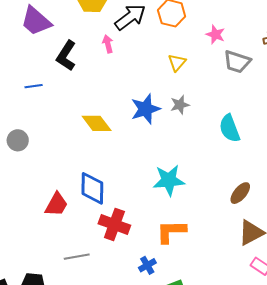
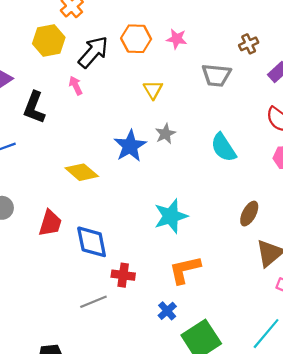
pink star: (215, 35) -> (177, 39), moved
red trapezoid: (56, 204) -> (50, 223), moved
red cross: (114, 225) -> (123, 275), size x0.7
gray line: (77, 257) -> (93, 302), moved

